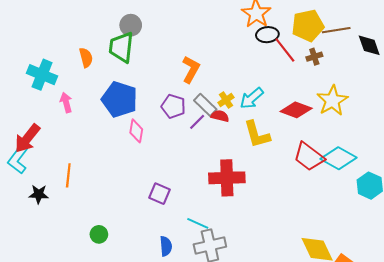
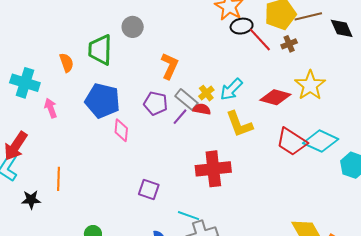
gray circle: (131, 25) -> (133, 27), moved

